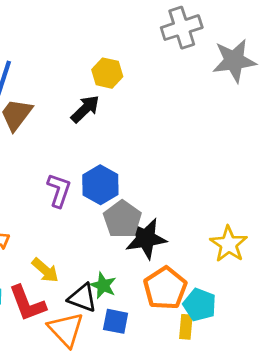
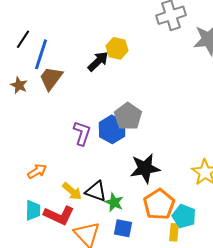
black arrow: (85, 109) -> (98, 61), moved
gray pentagon: (122, 219) -> (128, 116), moved
black triangle: (82, 298) -> (96, 191), moved
red L-shape: (27, 303) -> (59, 215), turned -44

